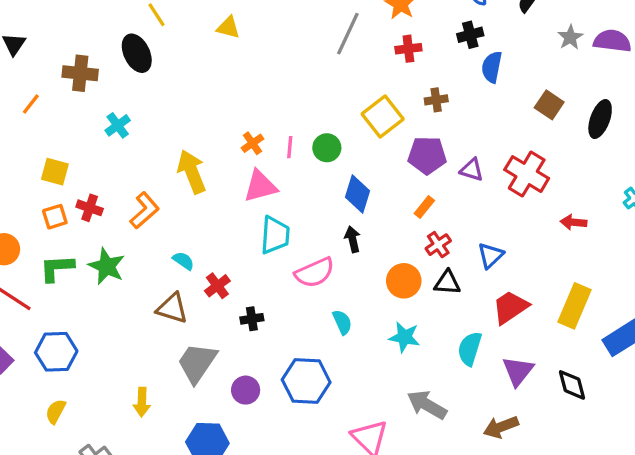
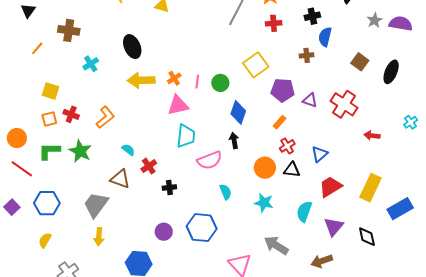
black ellipse: (137, 53) -> (132, 47), moved
brown cross: (436, 100) -> (307, 55), moved
yellow arrow: (192, 172) -> (141, 80), moved, turned -72
gray trapezoid: (197, 363) -> (96, 205), moved

